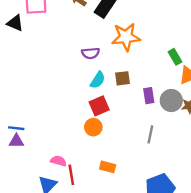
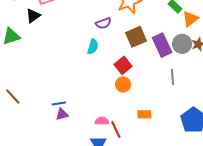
black triangle: (15, 23) -> (33, 16), turned -42
brown square: (122, 78) -> (136, 37), size x1.5
cyan semicircle: (98, 80) -> (93, 47), moved
purple rectangle: (149, 96) -> (162, 45), size x1.6

